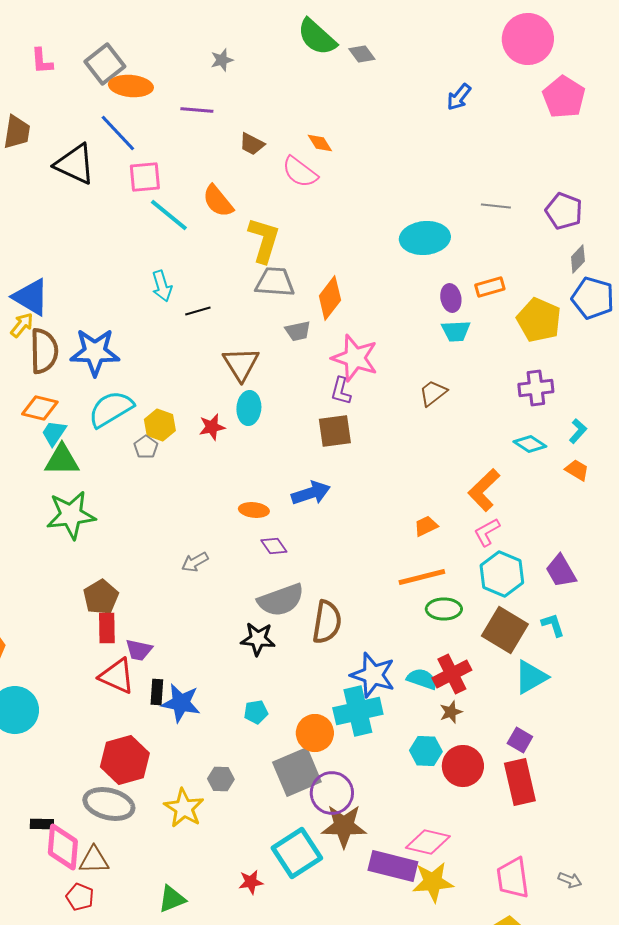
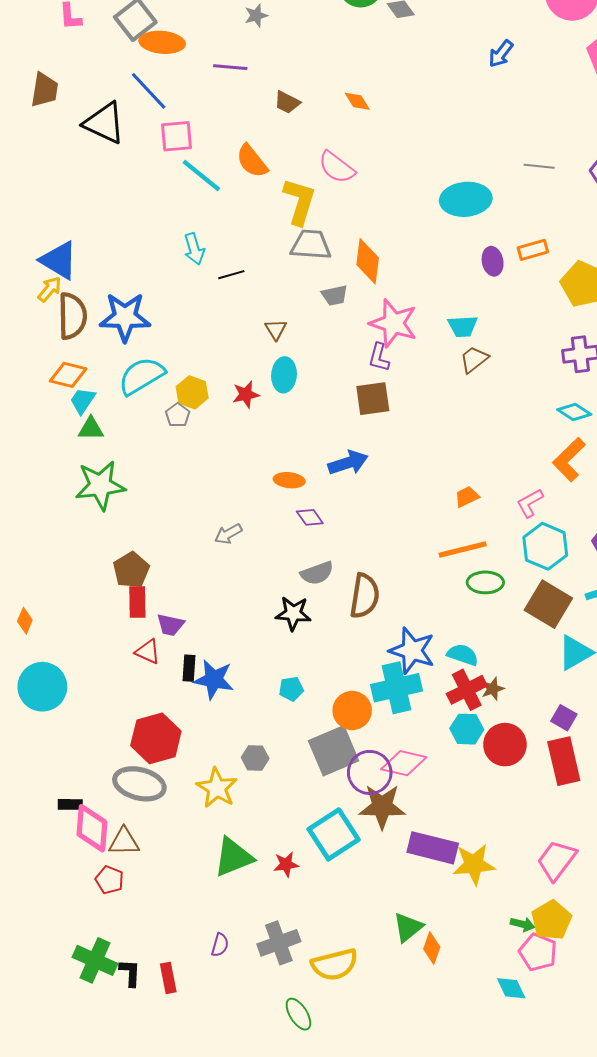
pink semicircle: (300, 172) -> (337, 167), moved
orange diamond: (330, 298) -> (368, 261), turned -30
cyan trapezoid: (456, 331) -> (463, 326), moved
brown triangle: (241, 364) -> (276, 329), size x0.6
green triangle: (62, 460) -> (91, 429), size x0.7
orange L-shape: (484, 490) -> (569, 460), moved
gray semicircle: (281, 600) -> (317, 573), size x0.7
red cross: (452, 674) -> (467, 690), moved
red triangle: (117, 676) -> (148, 652), size x0.7
pink diamond: (428, 842) -> (404, 763), moved
pink trapezoid: (513, 878) -> (557, 860), turned 45
green triangle: (172, 899) -> (233, 857), moved, size x1.4

